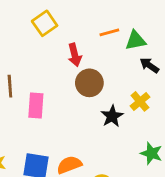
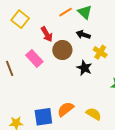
green triangle: (136, 40) -> (85, 12), turned -49
black arrow: (149, 65) -> (83, 35), moved
pink rectangle: (36, 106) -> (34, 58), moved, turned -30

